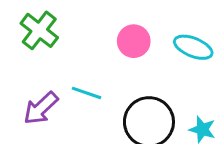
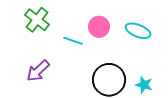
cyan line: (86, 93) -> (73, 41), moved

